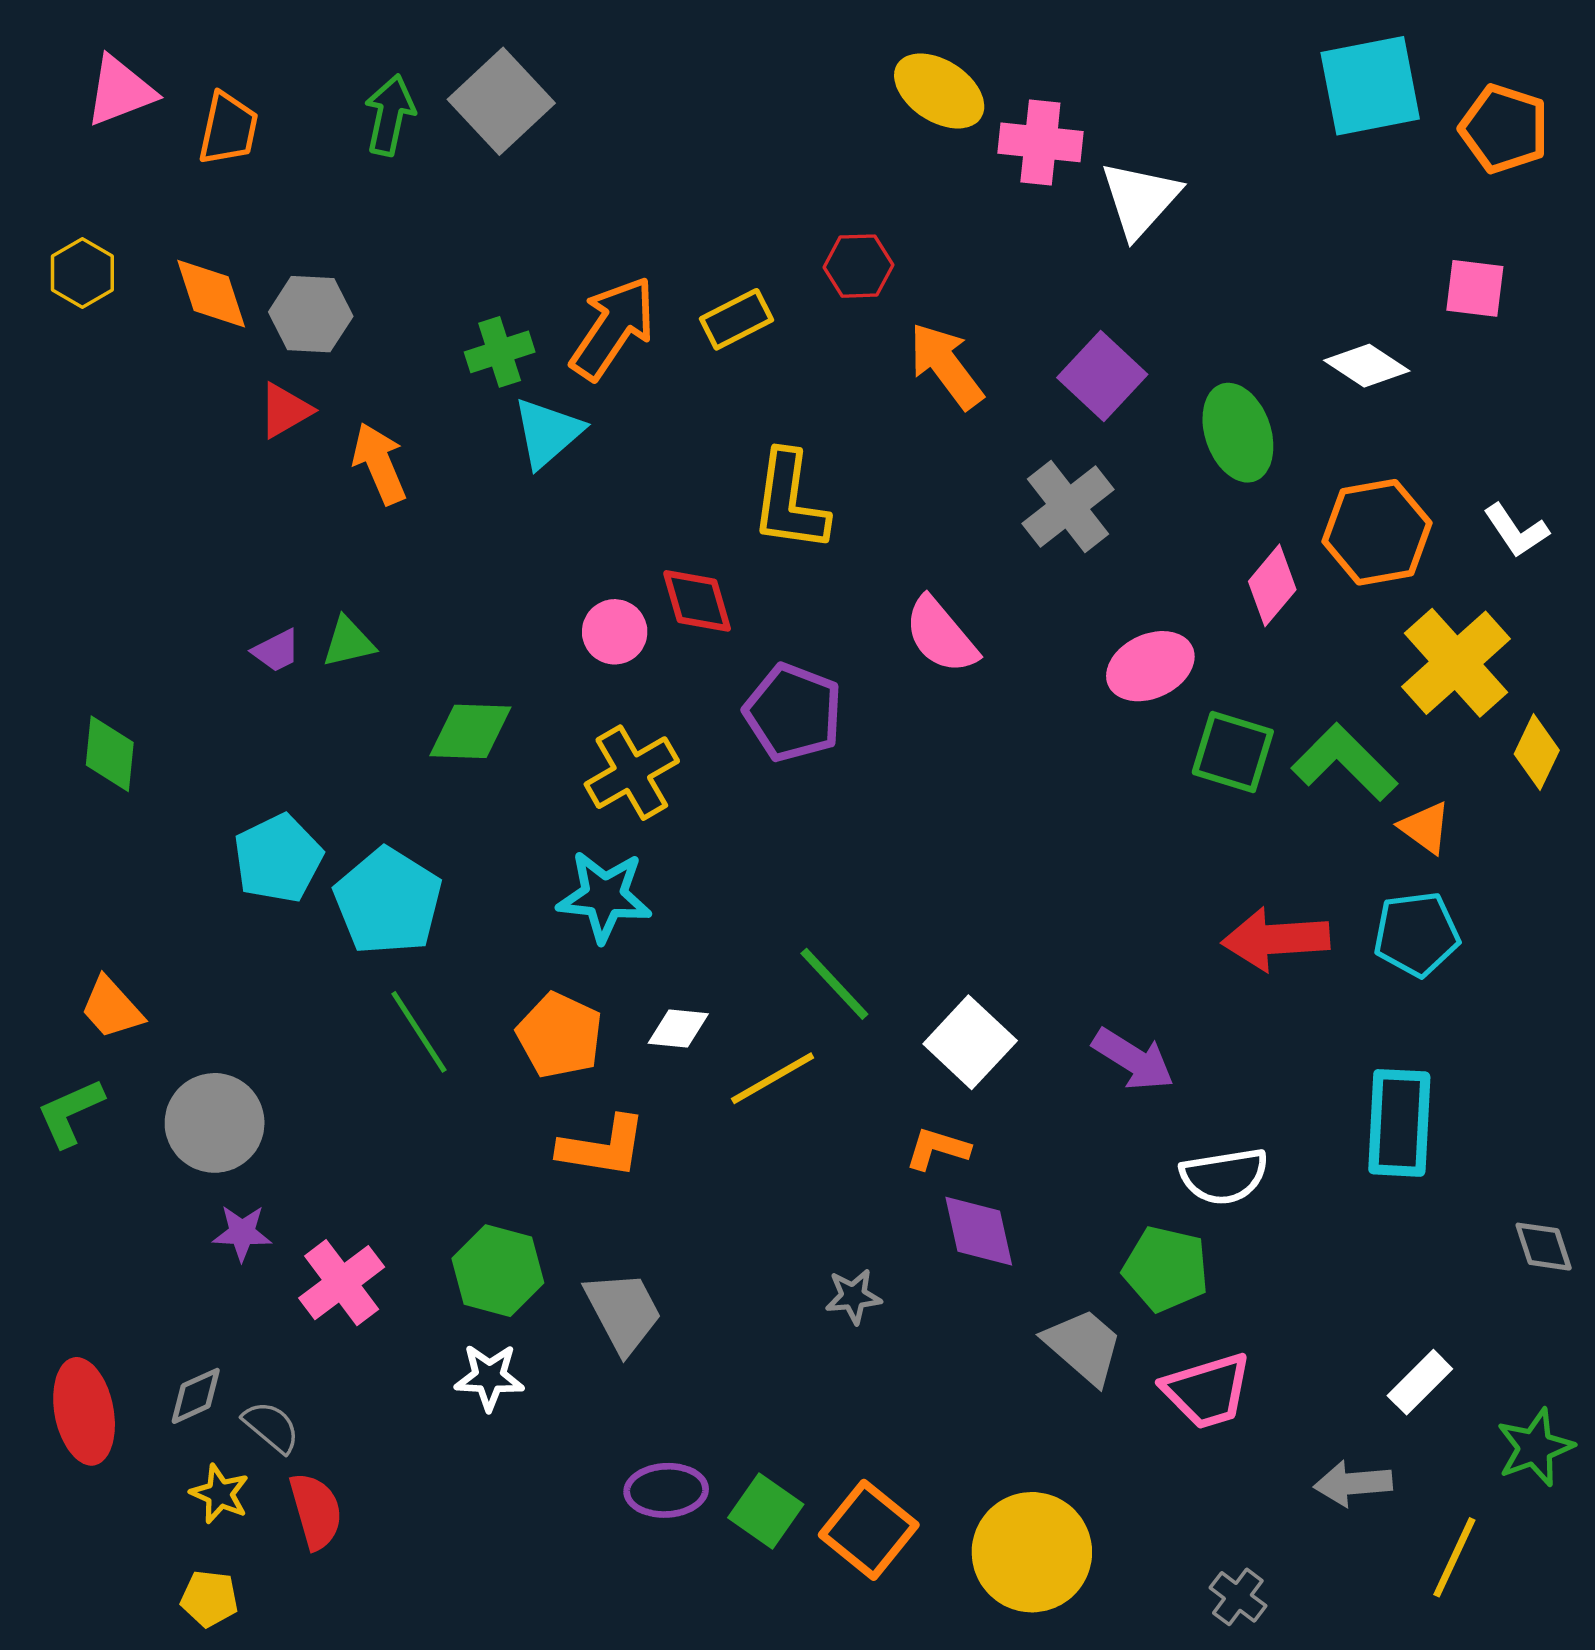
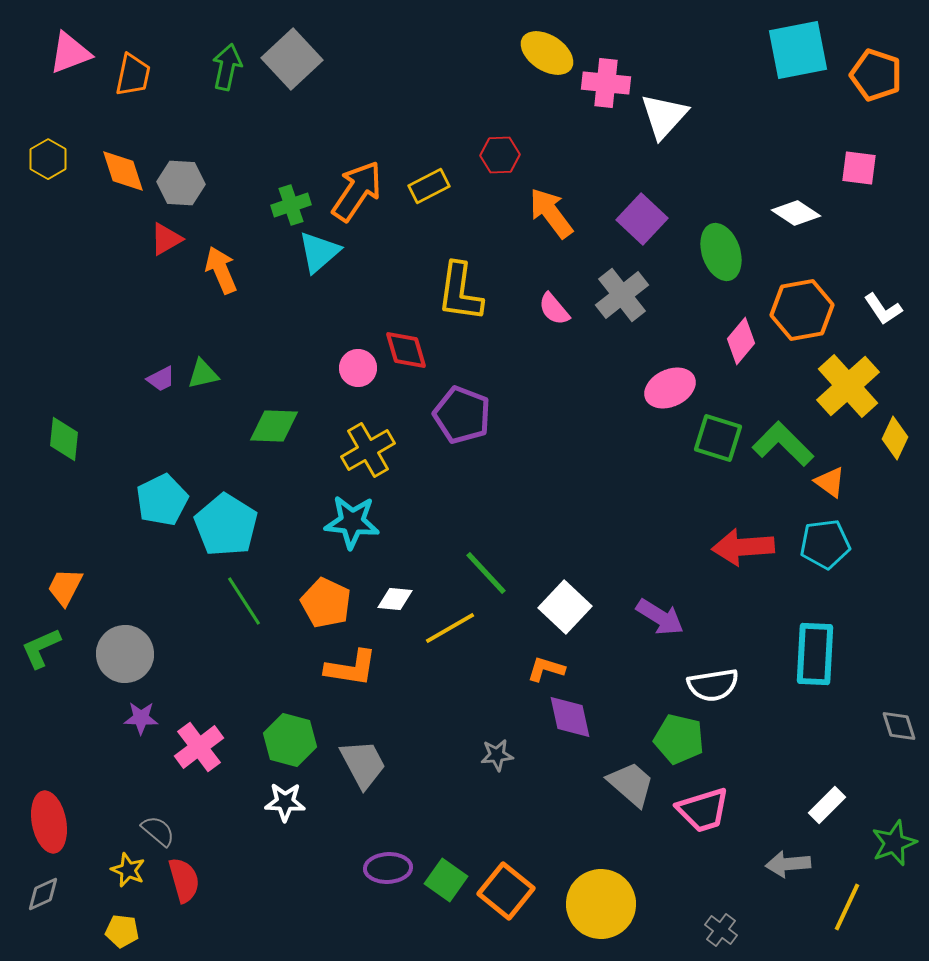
pink semicircle: (941, 635) -> (554, 309), moved, size x0.7
orange trapezoid: (112, 1008) -> (65, 587), turned 69
gray diamond: (196, 1396) -> (43, 894), moved

